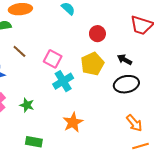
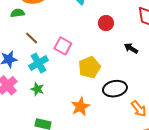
yellow pentagon: (92, 64) -> (89, 67), moved
cyan cross: (63, 81) -> (39, 63), moved
black ellipse: (126, 84) -> (115, 89), moved

